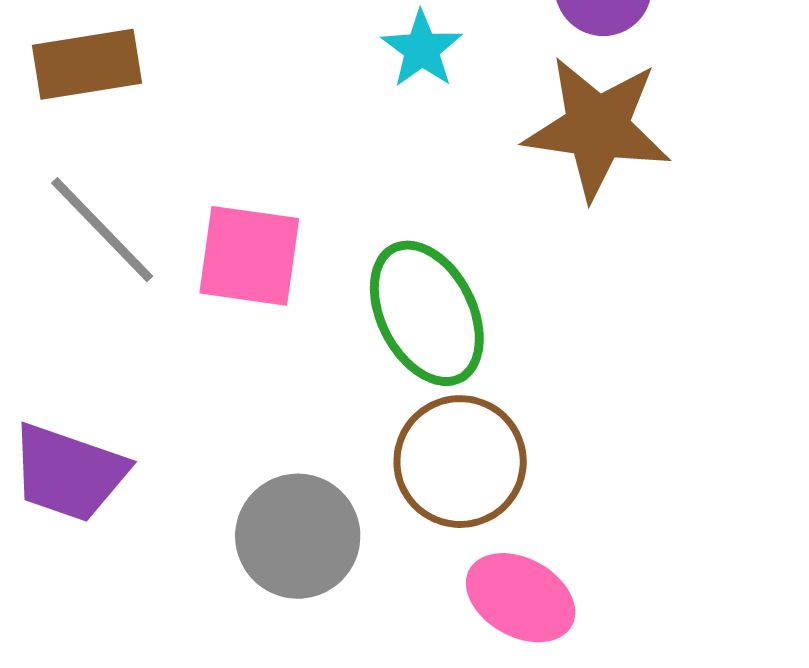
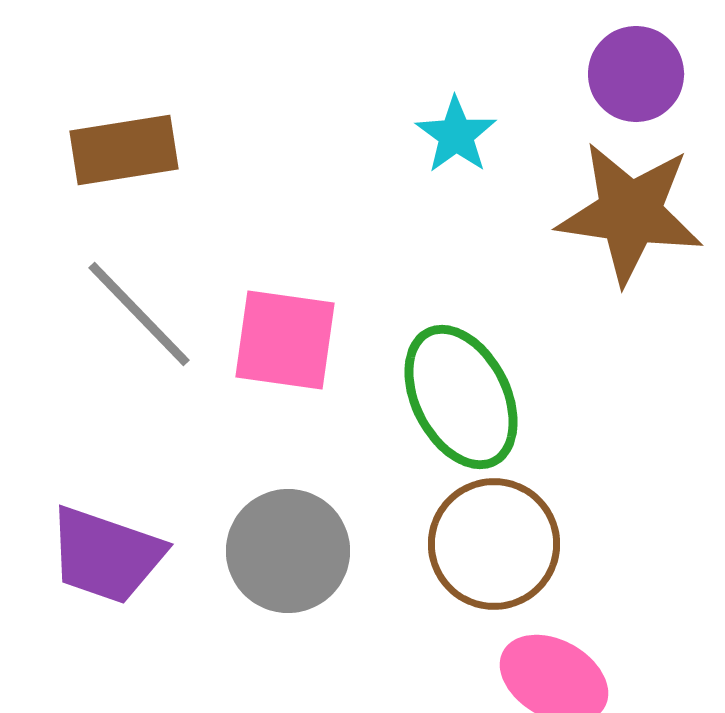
gray circle: (298, 536) -> (288, 551), moved

